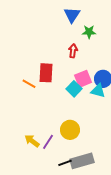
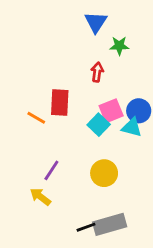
yellow circle: (70, 130) -> (104, 173), moved
purple line: (48, 142) -> (51, 170), moved

